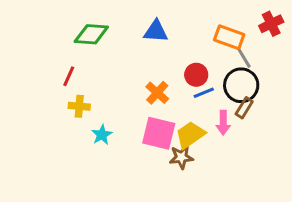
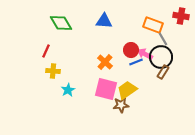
red cross: (271, 24) -> (181, 16), turned 35
green diamond: (91, 34) -> (61, 23), turned 55
pink arrow: (223, 123) -> (145, 54), moved, turned 119

